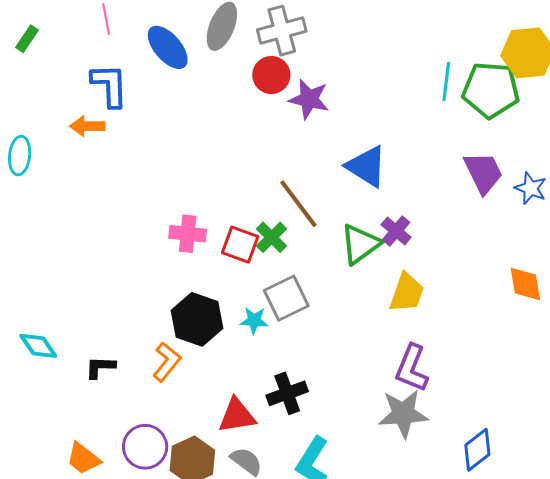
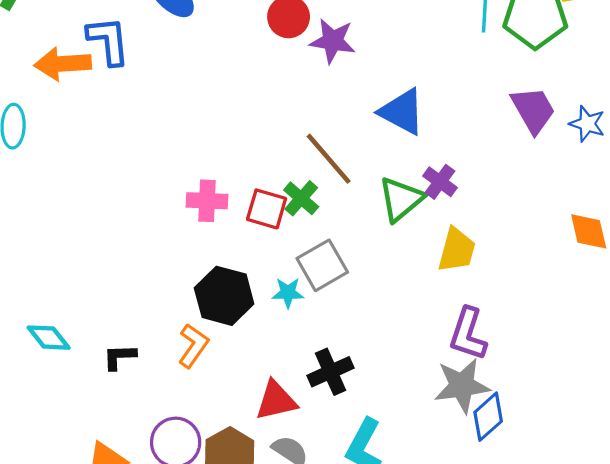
orange arrow: (87, 126) -> (63, 64), moved, size x1.4
blue diamond: (477, 450) -> (488, 417), moved

